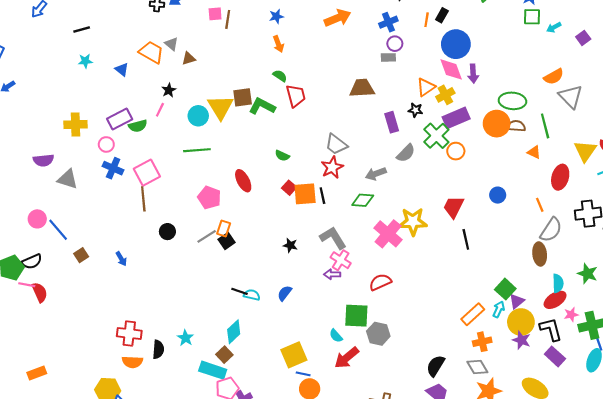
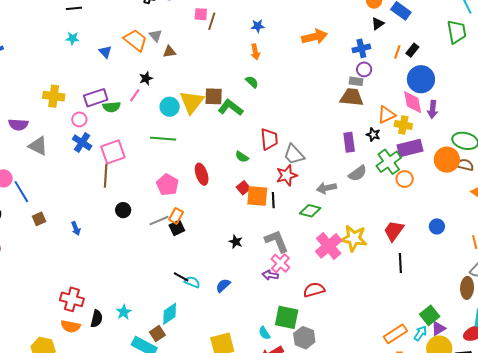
brown trapezoid: (362, 88) -> (352, 97), moved
yellow cross: (445, 95) -> (403, 125), turned 30
red trapezoid: (296, 96) -> (269, 139), moved

